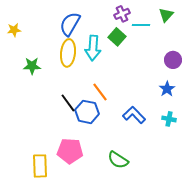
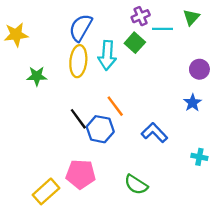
yellow star: (14, 30) -> (16, 35), size x1.5
cyan cross: (169, 119) -> (199, 157), moved
yellow rectangle: (40, 166) -> (46, 191), turned 50

